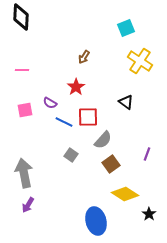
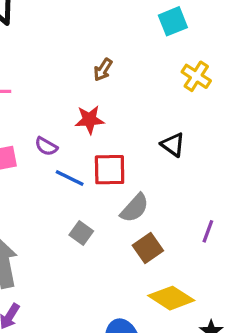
yellow cross: (140, 61) -> (196, 76), size x0.7
red star: (76, 87) -> (90, 120), turned 30

